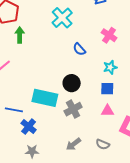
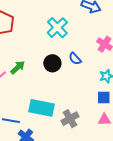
green arrow: (20, 35) -> (18, 67), moved, turned 49
black circle: (72, 83) -> (52, 63), moved

